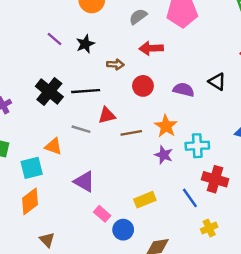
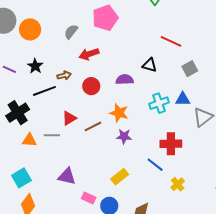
black line: (86, 91) -> (44, 91), moved
black cross: (49, 92) -> (18, 113), turned 35
orange triangle: (54, 146) -> (29, 140), moved
cyan cross: (197, 146) -> (159, 103), moved

